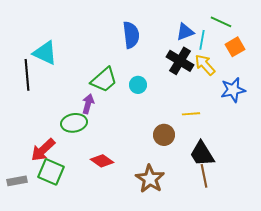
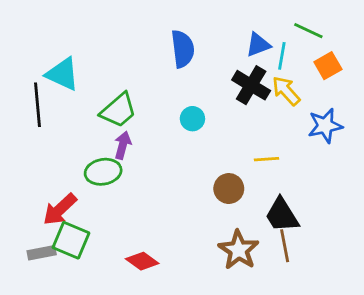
green trapezoid: (104, 80) -> (118, 110), moved
red diamond: (102, 161) -> (142, 261), moved
brown star: (150, 179) -> (239, 250), moved
gray rectangle: (17, 181) -> (42, 253), moved

